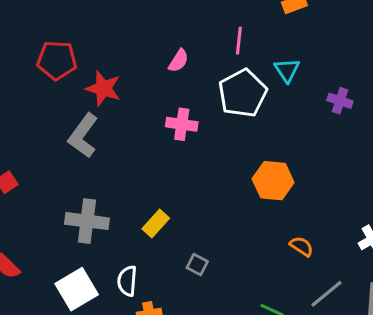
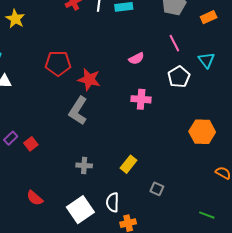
pink line: (239, 41) -> (174, 43), turned -30
pink semicircle: (179, 61) -> (136, 59), turned 35
white pentagon: (243, 93) -> (179, 77), size x0.7
gray cross: (87, 221) -> (84, 165), size x0.6

